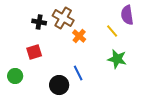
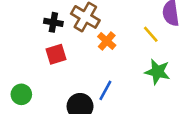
red square: (34, 52) -> (56, 54), moved
blue line: (78, 73) -> (105, 90), turned 56

